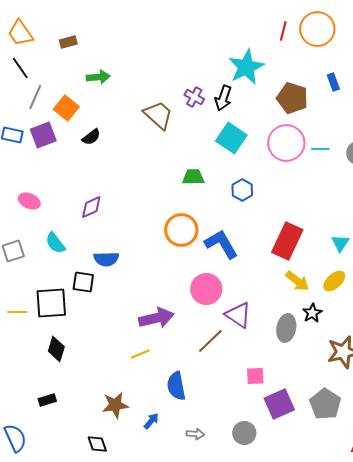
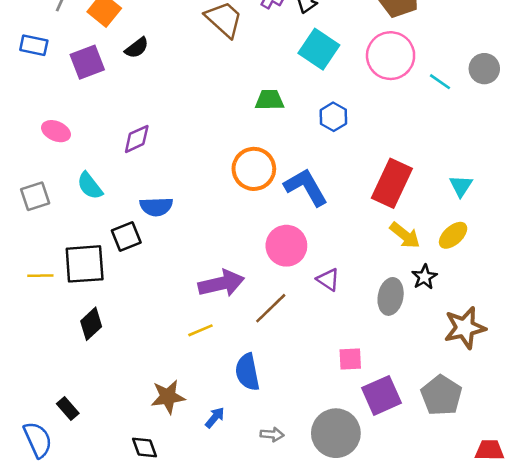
purple square: (43, 135) -> (87, 62), moved
cyan line: (320, 149) -> (440, 82), moved, turned 36
black square: (83, 282) -> (126, 237), turned -30
purple triangle: (238, 315) -> (328, 280), size x0.7
brown line: (210, 341) -> (271, 308), moved
black diamond: (56, 349) -> (91, 324), turned 30
black rectangle: (47, 400) -> (68, 408), moved, turned 66
gray circle: (244, 433) -> (336, 433), size x1.6

